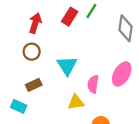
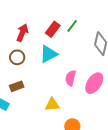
cyan triangle: (67, 66) -> (49, 54), moved, turned 30
pink semicircle: (93, 84) -> (71, 78), moved

